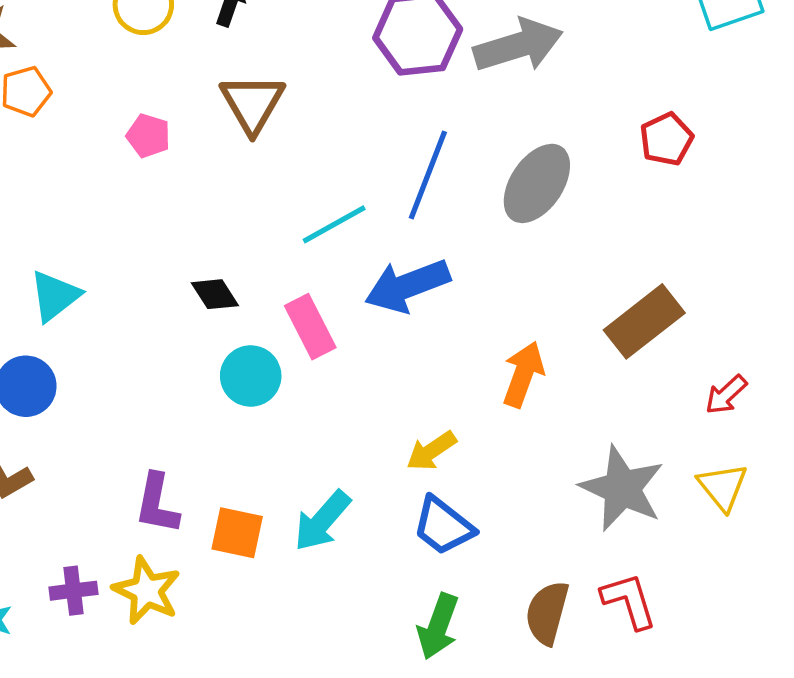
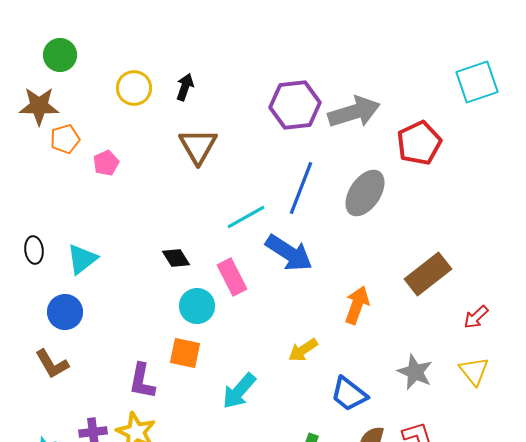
pink pentagon: (148, 136) -> (106, 163), moved, turned 30
red pentagon: (666, 139) -> (419, 143), moved, size x1.4
blue arrow: (407, 286) -> (289, 253), turned -126
gray star: (622, 488) -> (415, 372), size x0.7
blue trapezoid: (443, 526) -> (349, 394), moved
orange square: (237, 533) -> (185, 353), moved

